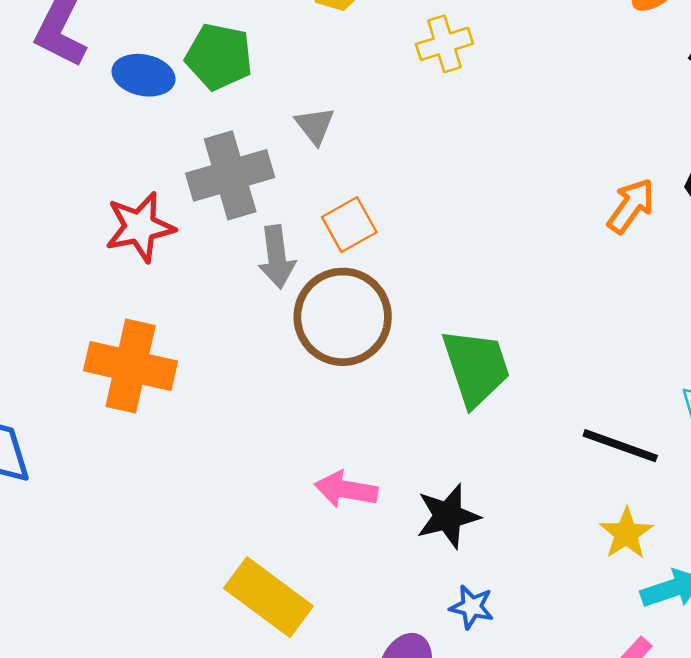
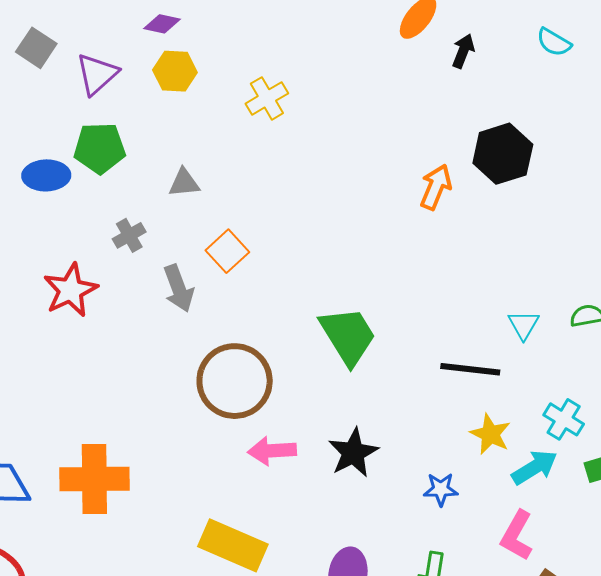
gray triangle: (315, 126) -> (184, 183), turned -44
gray cross: (230, 175) -> (129, 235), size x0.5
brown circle: (343, 317) -> (235, 381), moved
orange cross: (131, 366) -> (94, 479), moved
blue star: (472, 607) -> (441, 489), moved

